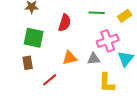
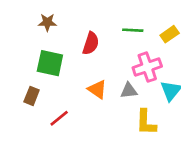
orange triangle: (70, 58) -> (97, 89), turned 49
brown rectangle: (28, 63) -> (32, 96), moved, turned 32
red line: (50, 80) -> (59, 118), moved

